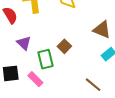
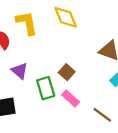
pink rectangle: (35, 79) -> (71, 98), moved

